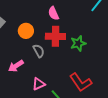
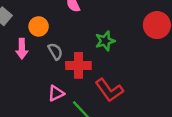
red cross: (55, 36) -> (78, 65), moved
pink arrow: (16, 66) -> (22, 49), moved, turned -56

